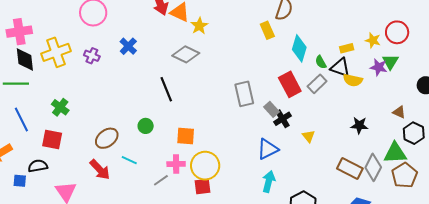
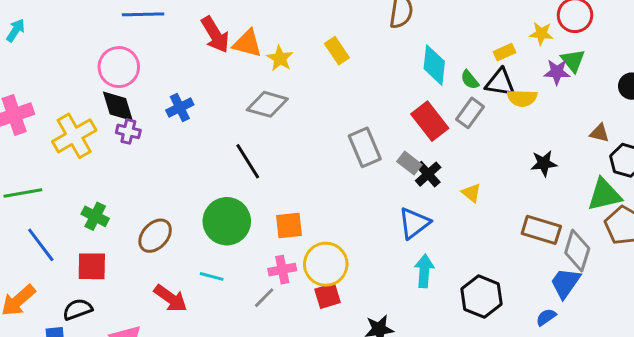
yellow rectangle: (267, 30) -> (337, 51), moved
blue cross: (128, 46) -> (180, 108), turned 30
black diamond: (25, 60) -> (118, 106), moved
green circle: (146, 126) -> (227, 221), size x2.0
brown ellipse: (107, 138) -> (155, 236), moved
gray diamond: (373, 167) -> (577, 251), moved

